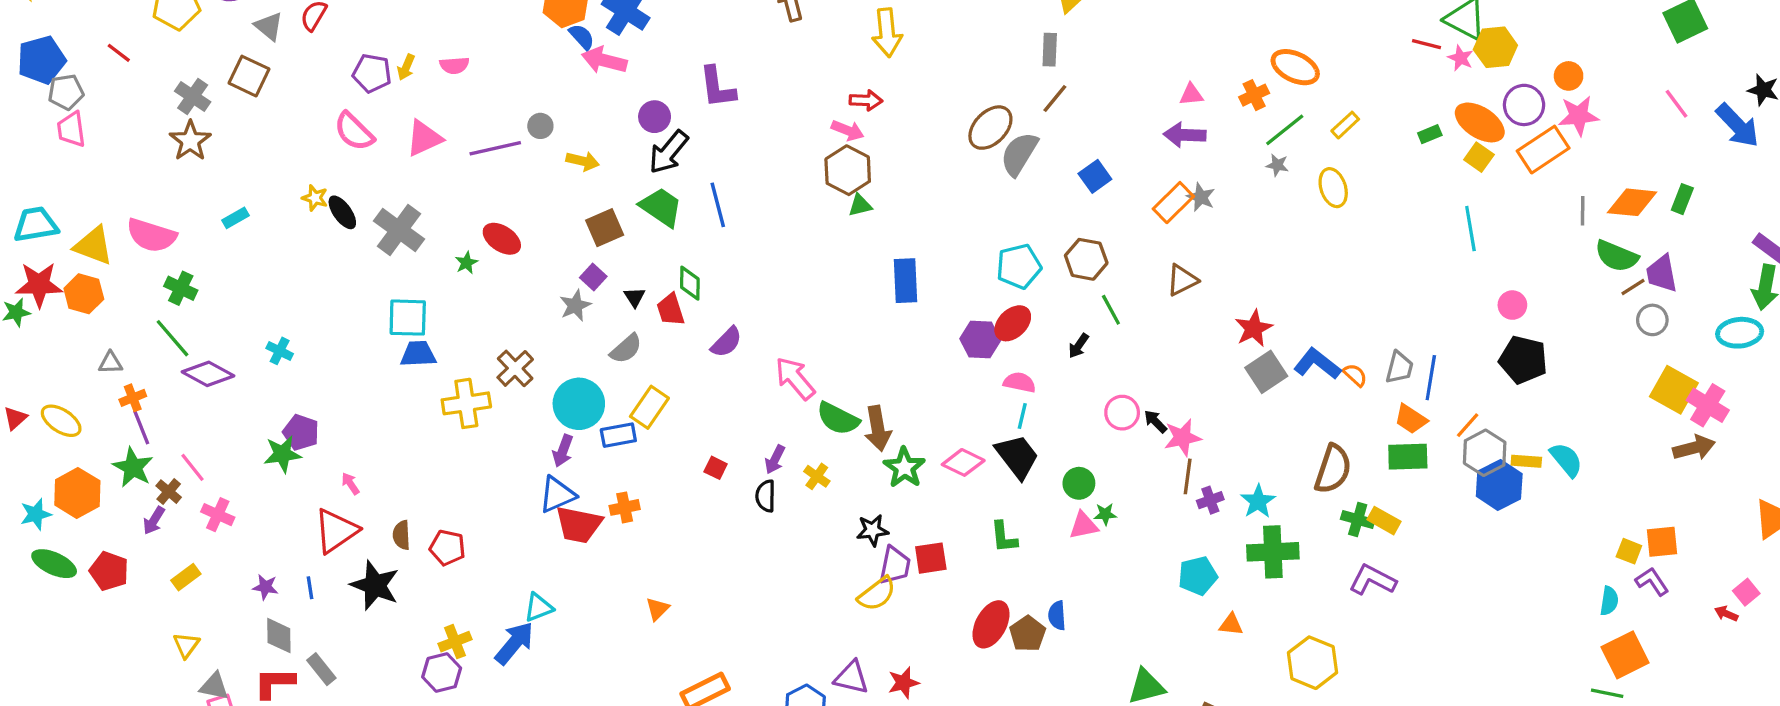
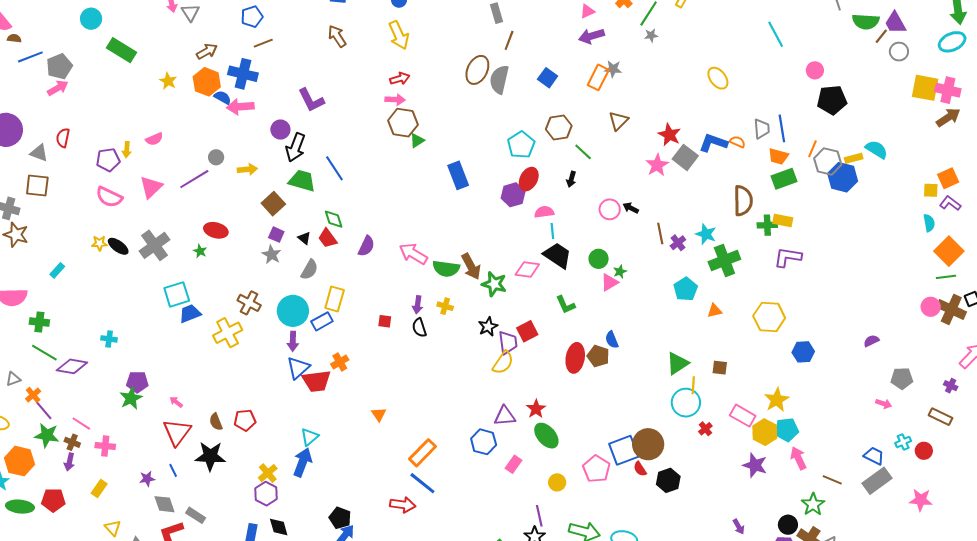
yellow ellipse: (1333, 188) -> (718, 78), moved
gray cross: (399, 230) -> (155, 245), turned 36
pink star: (1183, 438) -> (657, 165), moved

